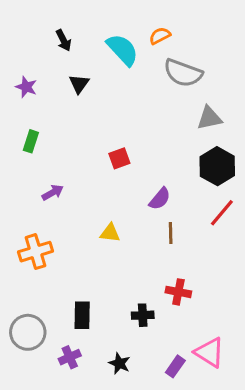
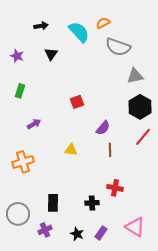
black arrow: (63, 40) -> (41, 26), turned -72
purple rectangle: (175, 366) -> (101, 233), moved

